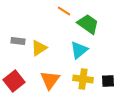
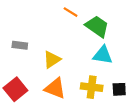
yellow triangle: (39, 48) -> (52, 60), moved
cyan triangle: (79, 50) -> (103, 55), moved, turned 48
orange triangle: (50, 80) -> (55, 88), turned -45

